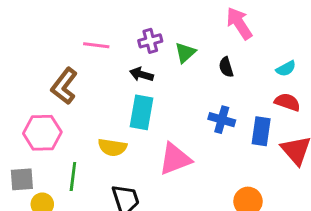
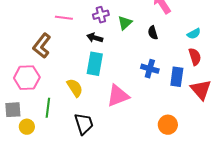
red semicircle: (287, 102) -> (195, 57), turned 54
yellow semicircle: (112, 147) -> (75, 88), turned -132

